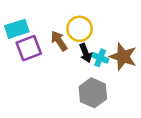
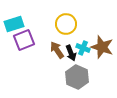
brown arrow: (59, 41) -> (57, 50), moved
black arrow: (86, 53) -> (71, 53), moved

